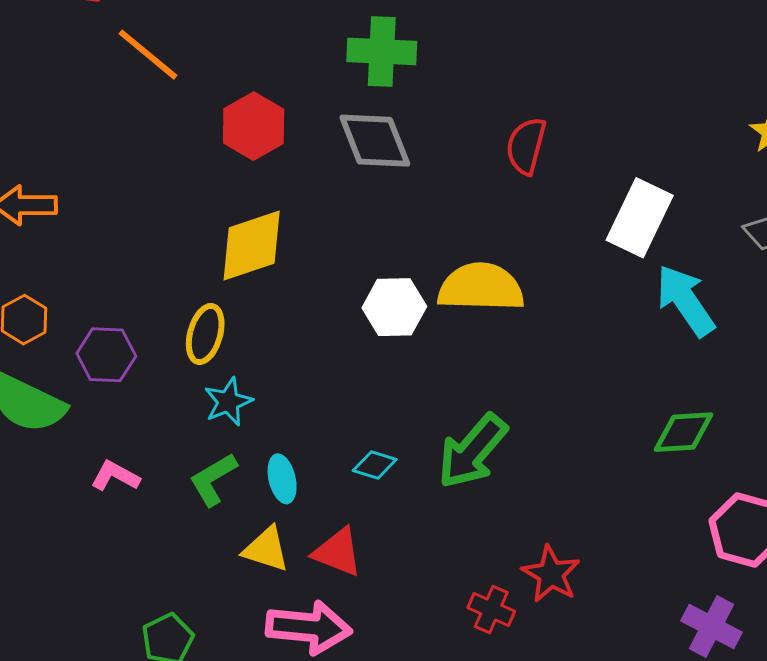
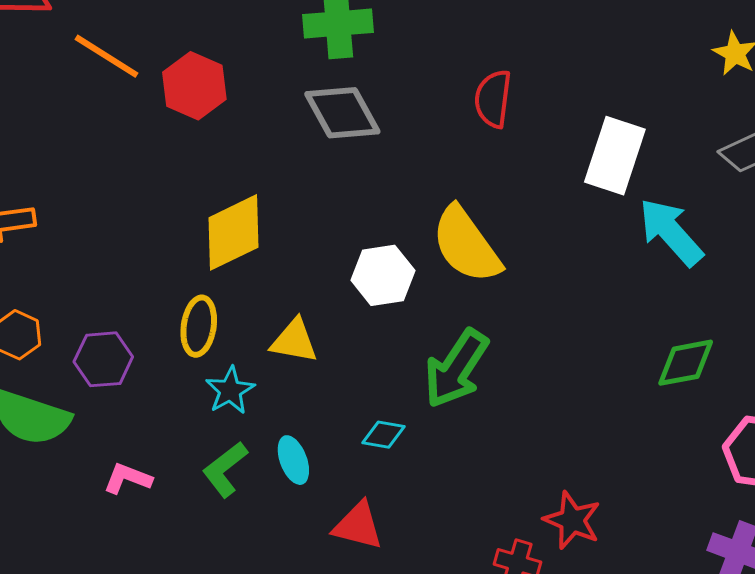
red hexagon: (254, 126) -> (194, 86), moved
yellow semicircle: (481, 287) -> (466, 245), turned -120
green arrow: (472, 451) -> (456, 368), moved
yellow triangle: (266, 549) -> (294, 341), moved

